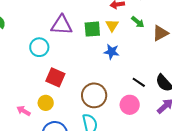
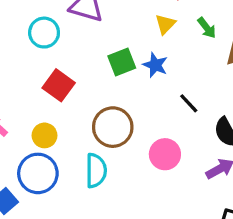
green square: (92, 29) -> (122, 62), moved, turned -30
black line: (139, 82) -> (189, 103), moved
yellow circle: (46, 103) -> (45, 135), moved

